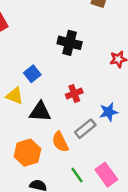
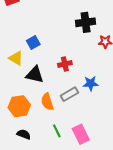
black cross: (70, 43) -> (86, 22), moved, turned -30

